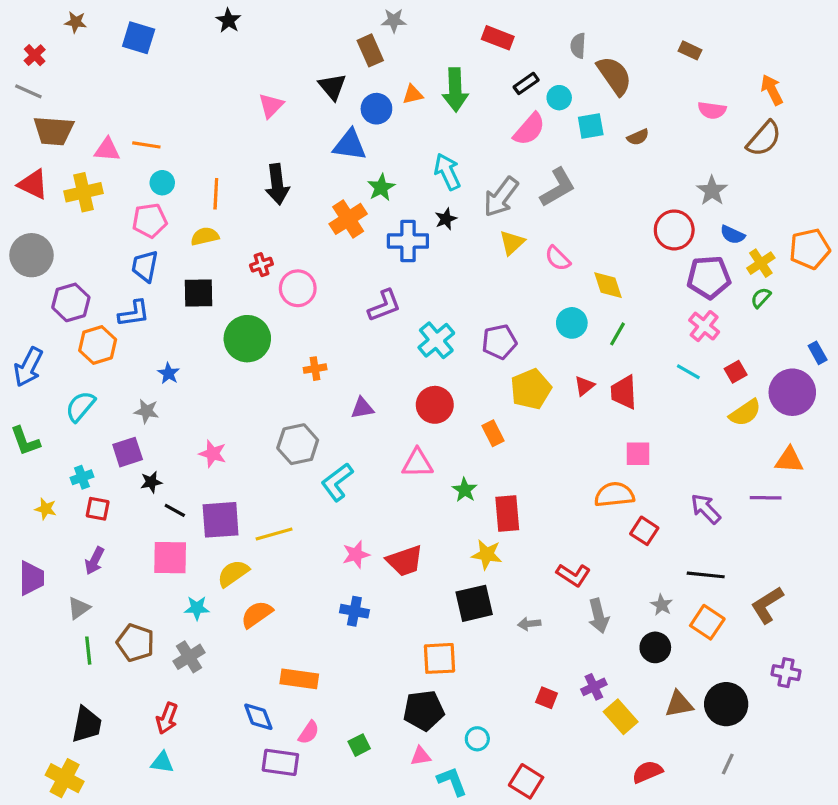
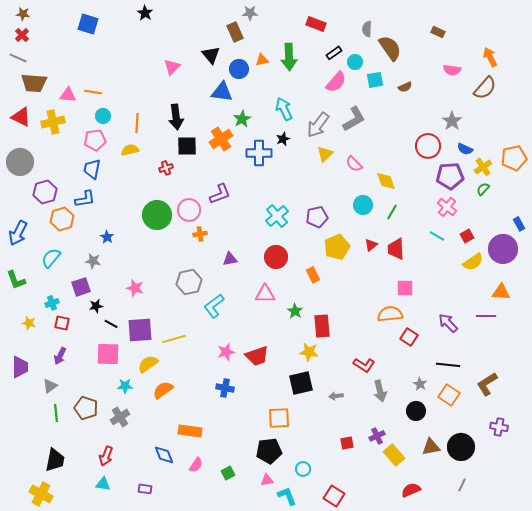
brown star: (76, 22) -> (23, 14), moved
pink circle: (298, 288) -> (189, 210), moved
black square: (198, 293) -> (187, 146), moved
purple L-shape: (384, 306) -> (220, 194), moved
red square: (547, 698) -> (347, 443), turned -32
purple rectangle: (280, 762) -> (145, 489), moved, size x0.6

